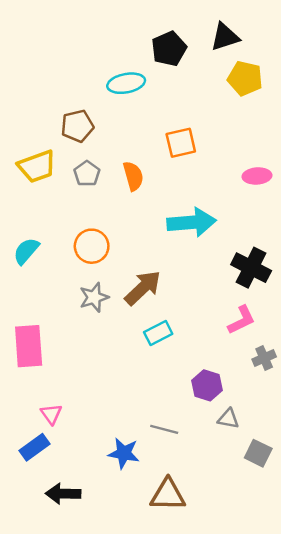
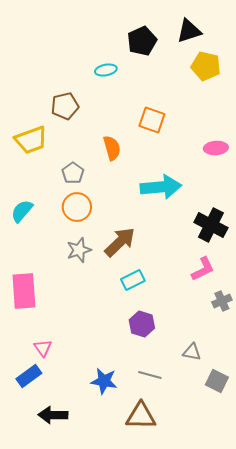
cyan ellipse: (126, 83) -> (106, 70), size x0.7
orange square: (181, 143) -> (152, 120), turned 32
gray pentagon: (87, 174) -> (73, 173), moved
purple hexagon: (207, 385) -> (142, 324), moved
gray line: (164, 429) -> (150, 375), moved

